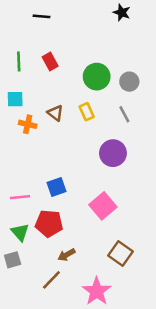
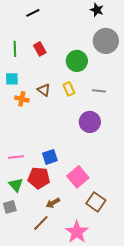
black line: (41, 16) -> (33, 13), turned -32
gray circle: (129, 82) -> (106, 41), moved, size x1.6
gray line: (124, 114) -> (99, 91), turned -56
blue square: (56, 187) -> (50, 157), moved
pink square: (103, 206) -> (78, 177), moved

